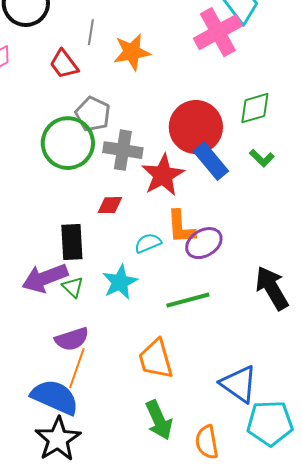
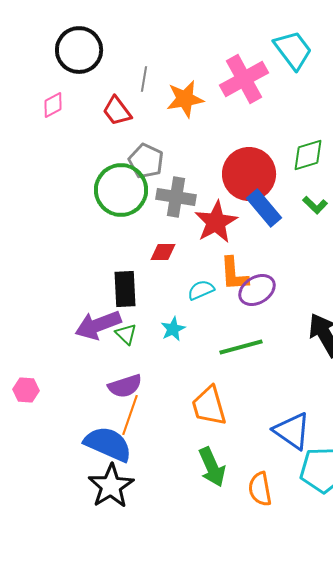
pink cross: (218, 32) -> (244, 79), moved
cyan star: (120, 282) -> (173, 329), size x0.7

